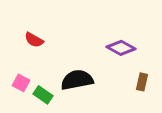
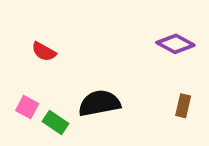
purple diamond: (121, 48) -> (175, 44), moved

